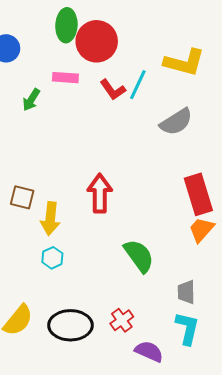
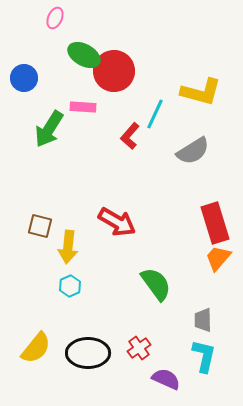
green ellipse: (66, 25) -> (84, 55), turned -64
red L-shape: (113, 90) -> (130, 136), moved, turned 76
green arrow: (31, 100) -> (49, 129), size x1.6
red arrow: (100, 193) -> (117, 222), turned 120

